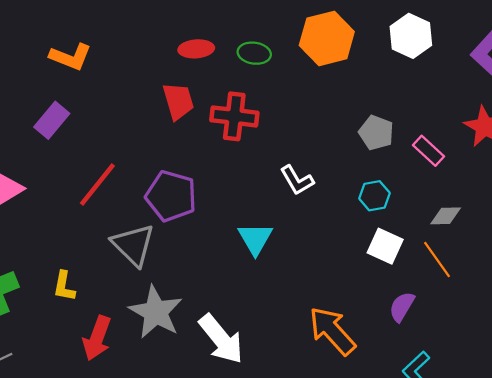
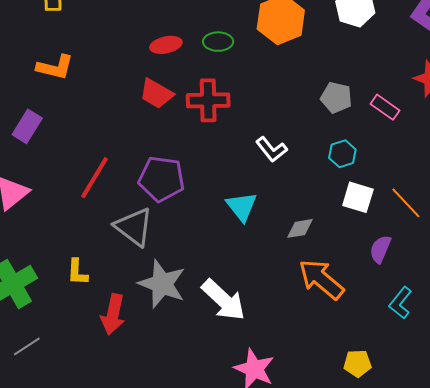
red trapezoid: (178, 101) -> (156, 94), turned 144
purple rectangle: (52, 120) -> (27, 126), moved
gray diamond: (446, 216) -> (300, 228), moved

